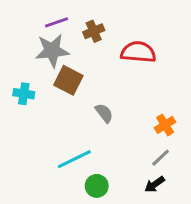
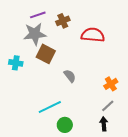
black arrow: (155, 184) -> (104, 124), turned 120

